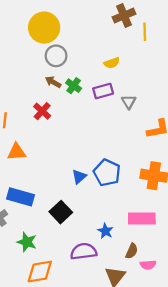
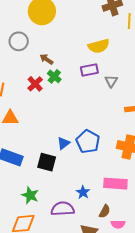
gray circle: (56, 56) -> (19, 41), moved
yellow semicircle: (112, 63) -> (99, 46), size x1.5
green cross: (74, 86) -> (54, 76), moved
black square: (61, 212) -> (47, 162), moved, turned -36
green star: (27, 242) -> (30, 195), moved

